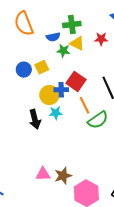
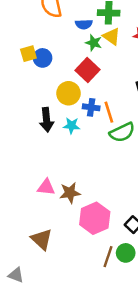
yellow square: (42, 67) -> (28, 54), moved
red square: (76, 81) -> (88, 70), moved
blue cross: (61, 90) -> (91, 107), moved
cyan star: (56, 113) -> (72, 126), moved

